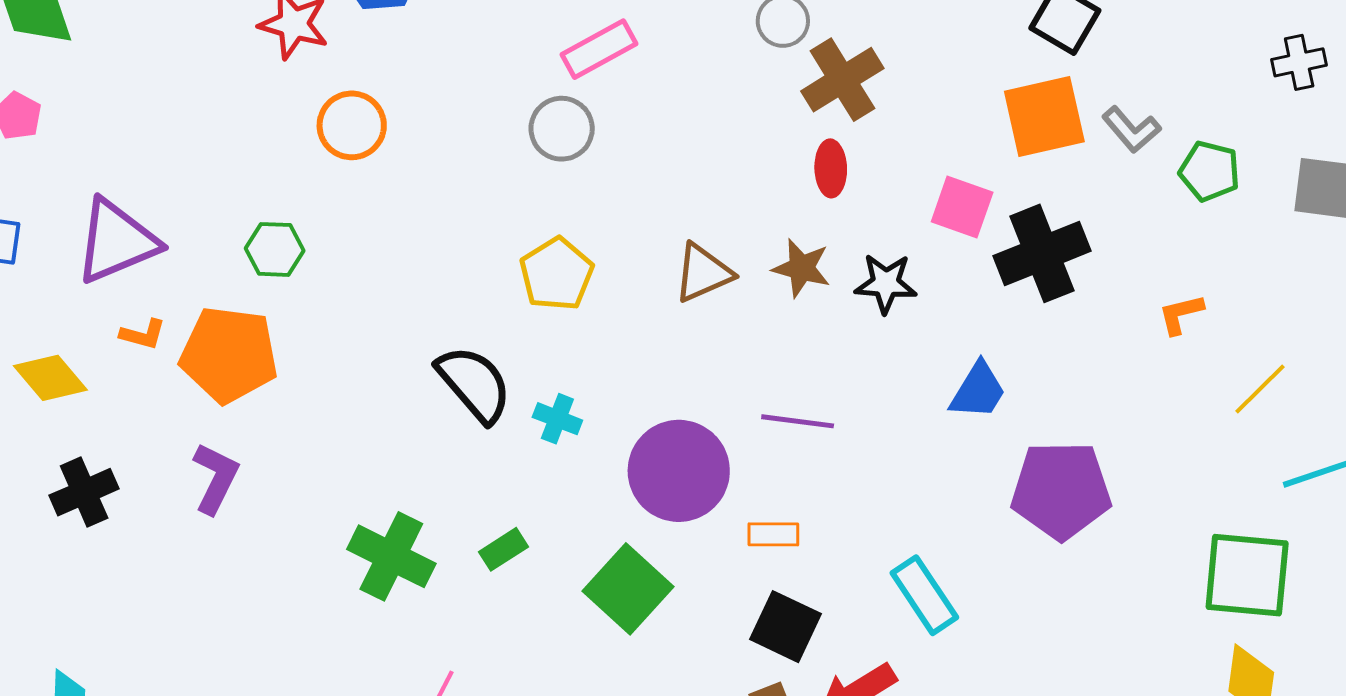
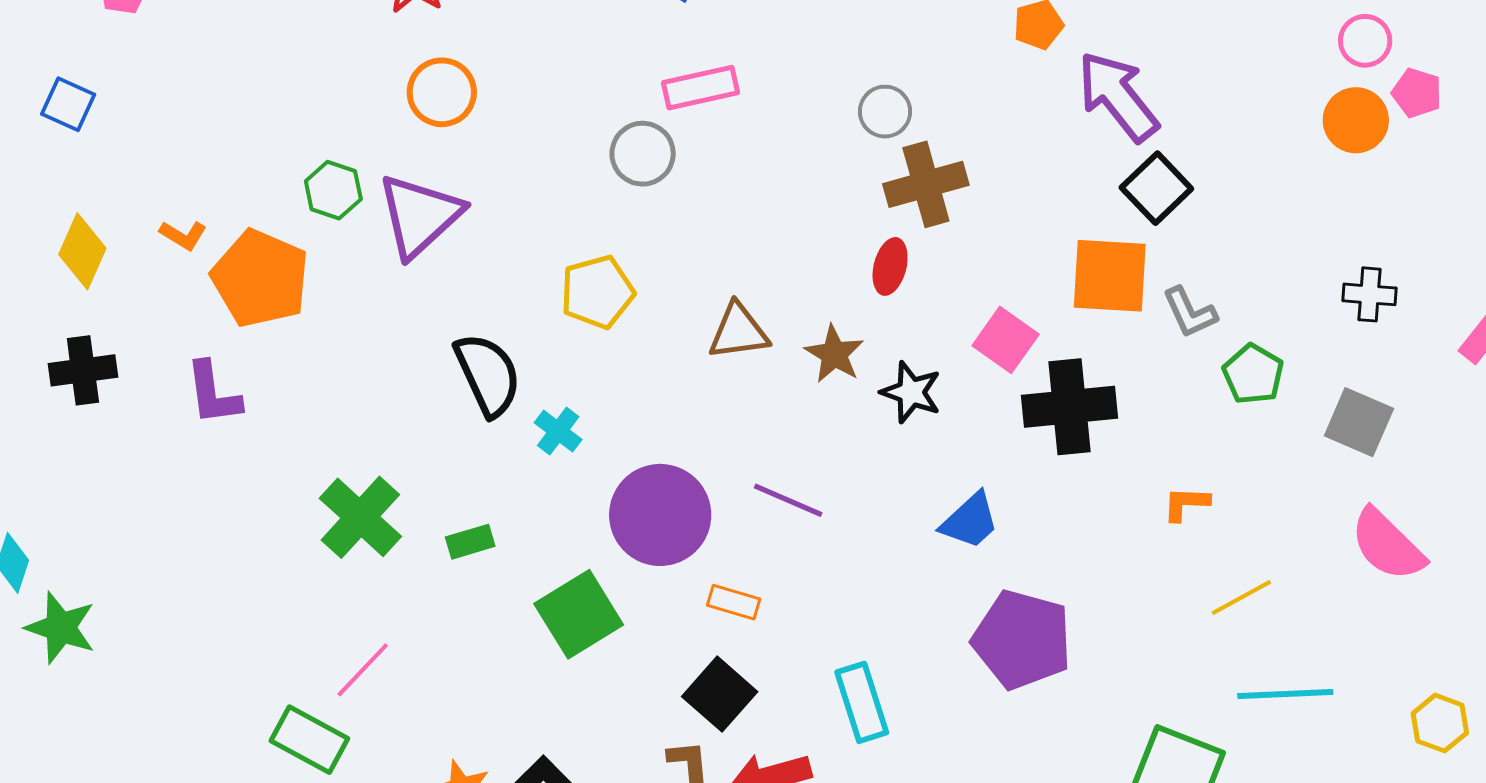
purple triangle: (117, 241) -> (420, 215), moved, turned -36
yellow diamond: (50, 378) -> (82, 251), turned 48
purple L-shape: (215, 478) -> (213, 393), turned 130

